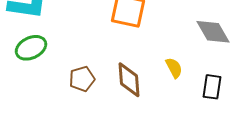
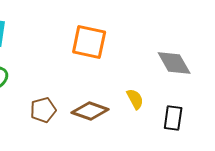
brown diamond: (129, 80) -> (90, 111), turned -66

